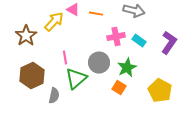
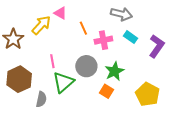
orange line: (96, 14) -> (83, 28), moved, turned 56
cyan rectangle: (139, 41) -> (131, 37), moved

